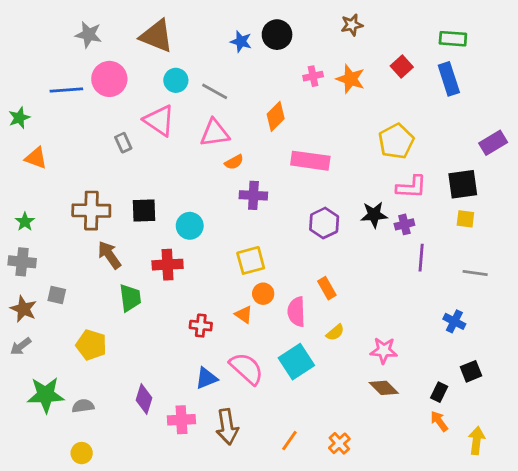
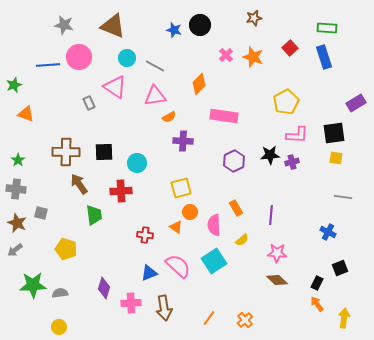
pink cross: (313, 76) -> (226, 55), turned -32
purple line: (421, 258) -> (271, 215), moved

